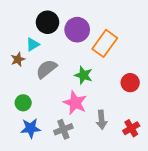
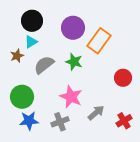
black circle: (48, 22) -> (32, 21), moved
green star: (84, 75) -> (74, 62), moved
green circle: (23, 103) -> (22, 97), size x1.5
gray arrow: (102, 120) -> (96, 113), turned -126

